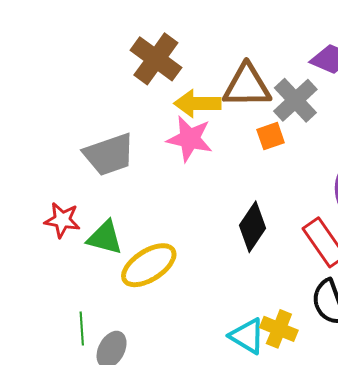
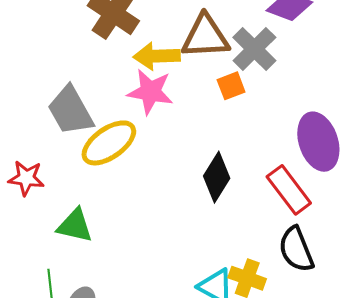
gray trapezoid: (109, 154) -> (70, 111), turned 82
green triangle: (105, 238) -> (75, 226), moved
yellow ellipse: (149, 265) -> (109, 143), moved

